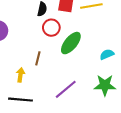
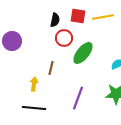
purple line: (66, 89) -> (78, 98), turned -30

